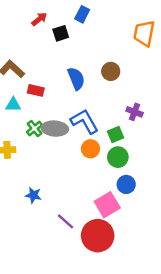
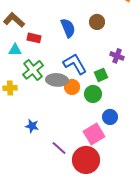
green cross: (35, 129) -> (33, 70), size x1.5
gray ellipse: (55, 129) -> (57, 80), moved
orange circle: (90, 149) -> (72, 87), moved
green circle: (118, 157) -> (93, 94), moved

